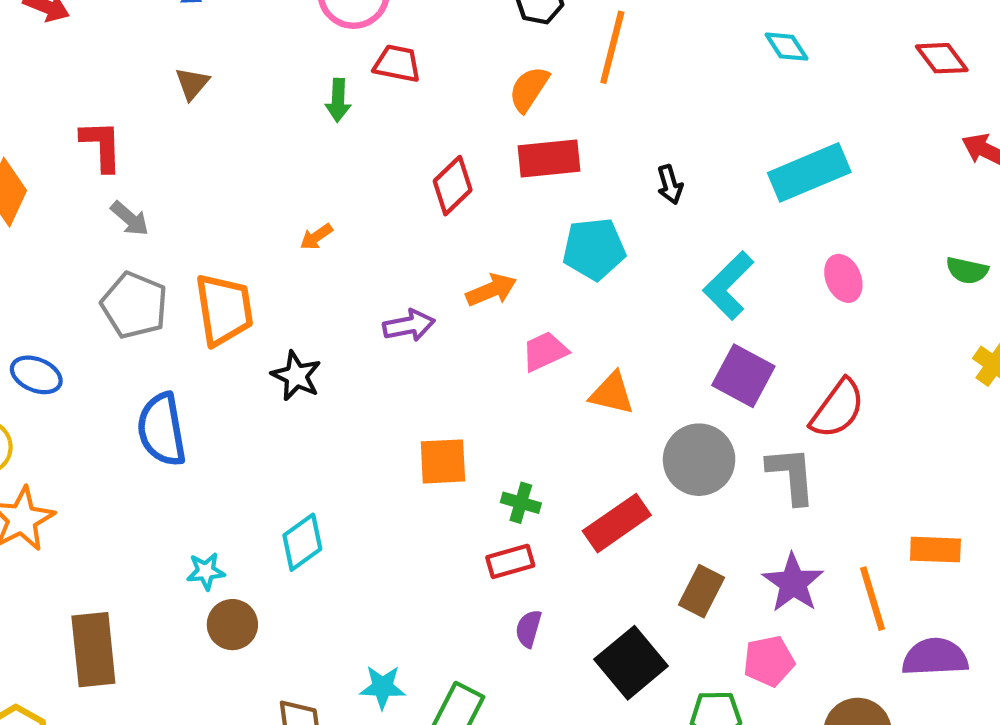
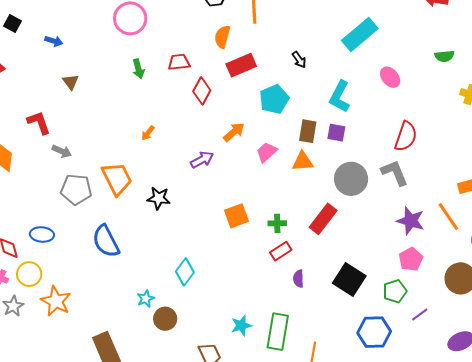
red trapezoid: (397, 64) -> (179, 62), moved
purple square: (743, 376) -> (336, 133), moved, size x0.7
brown rectangle: (702, 591) -> (308, 131), moved

